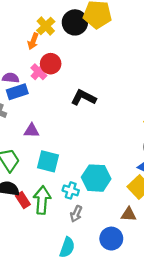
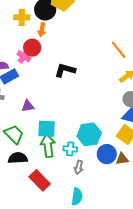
yellow cross: (46, 26) -> (22, 17), turned -35
orange arrow: (33, 41) -> (42, 30), moved
red rectangle: (23, 200) -> (40, 180), moved, size x1.5
green arrow: (42, 200) -> (48, 146), moved
blue circle: (111, 239) -> (107, 154), moved

